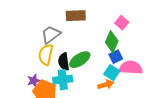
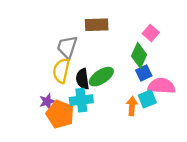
gray trapezoid: (51, 35) -> (67, 47), turned -35
cyan square: (112, 73) -> (147, 99), moved, turned 35
orange arrow: (106, 85) -> (132, 106), turned -70

